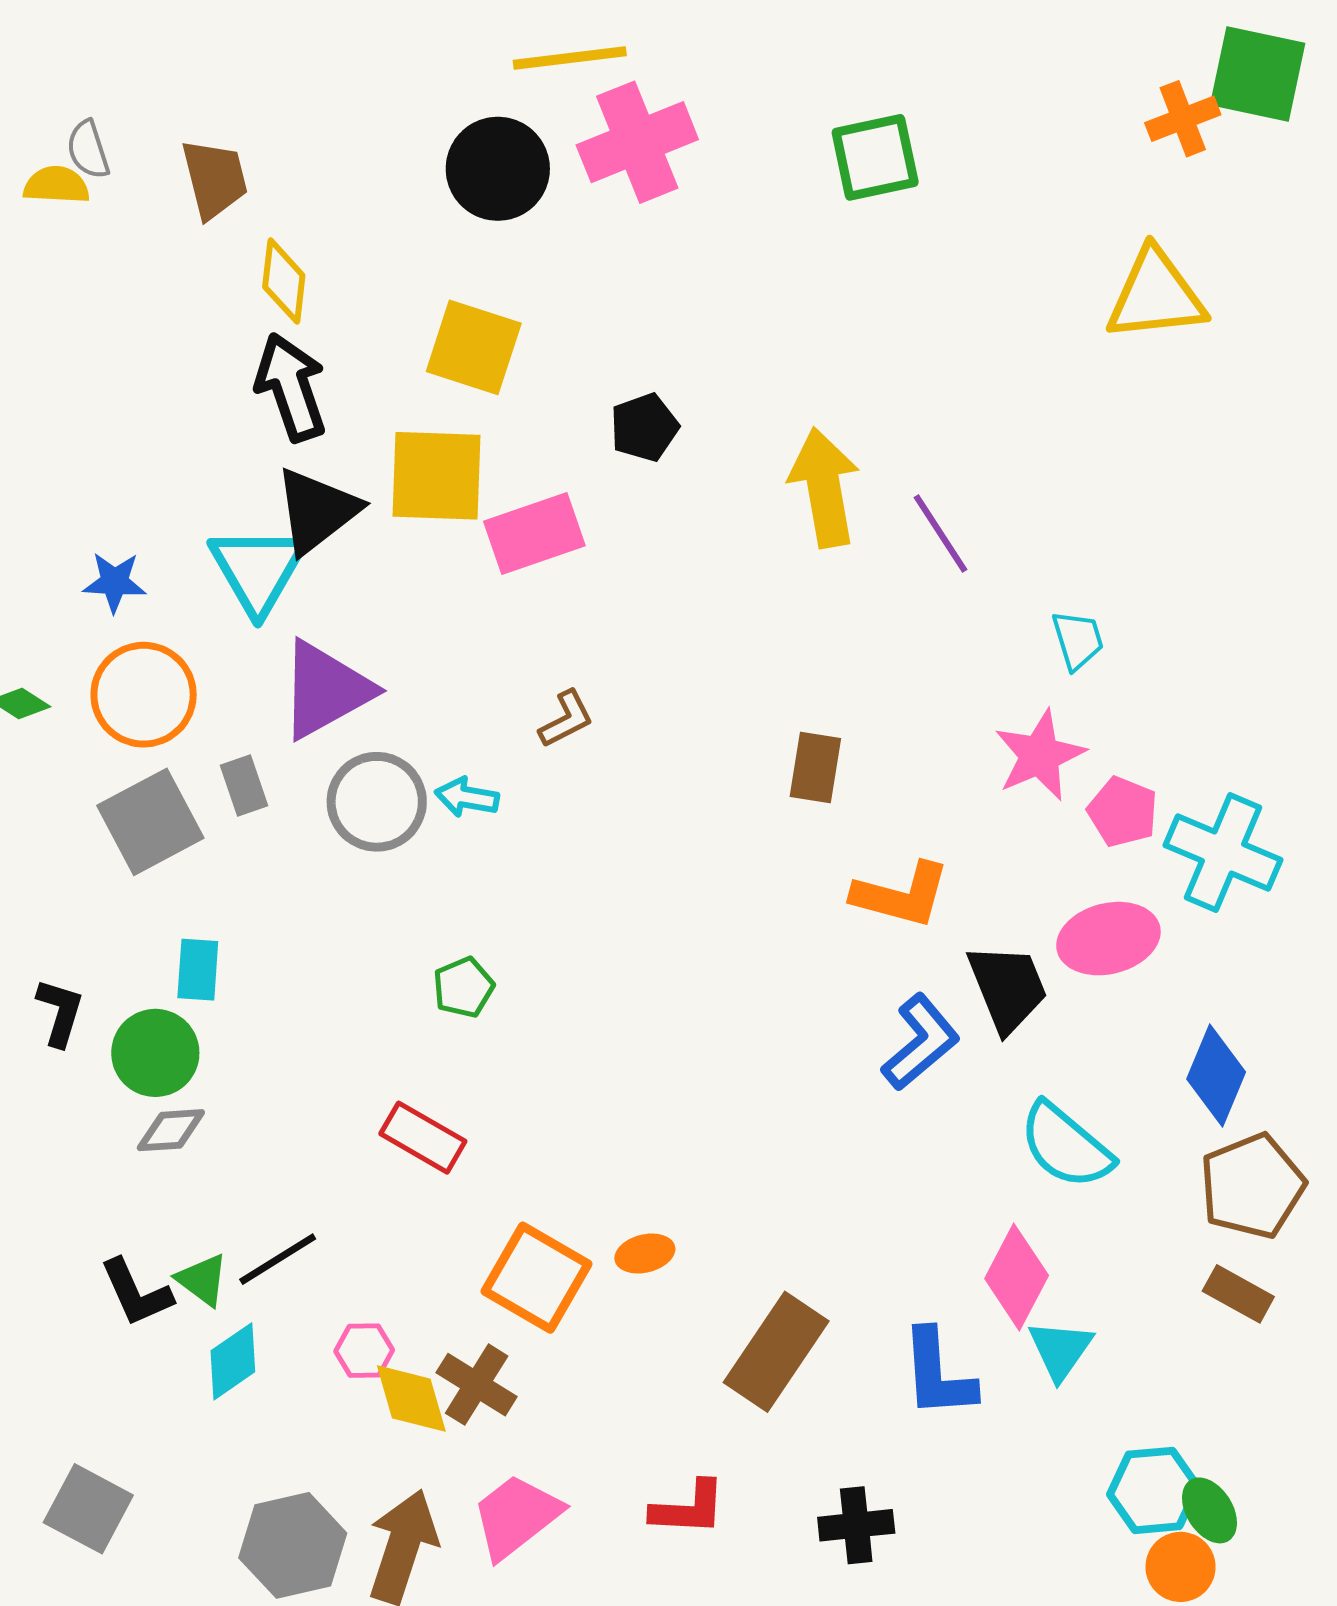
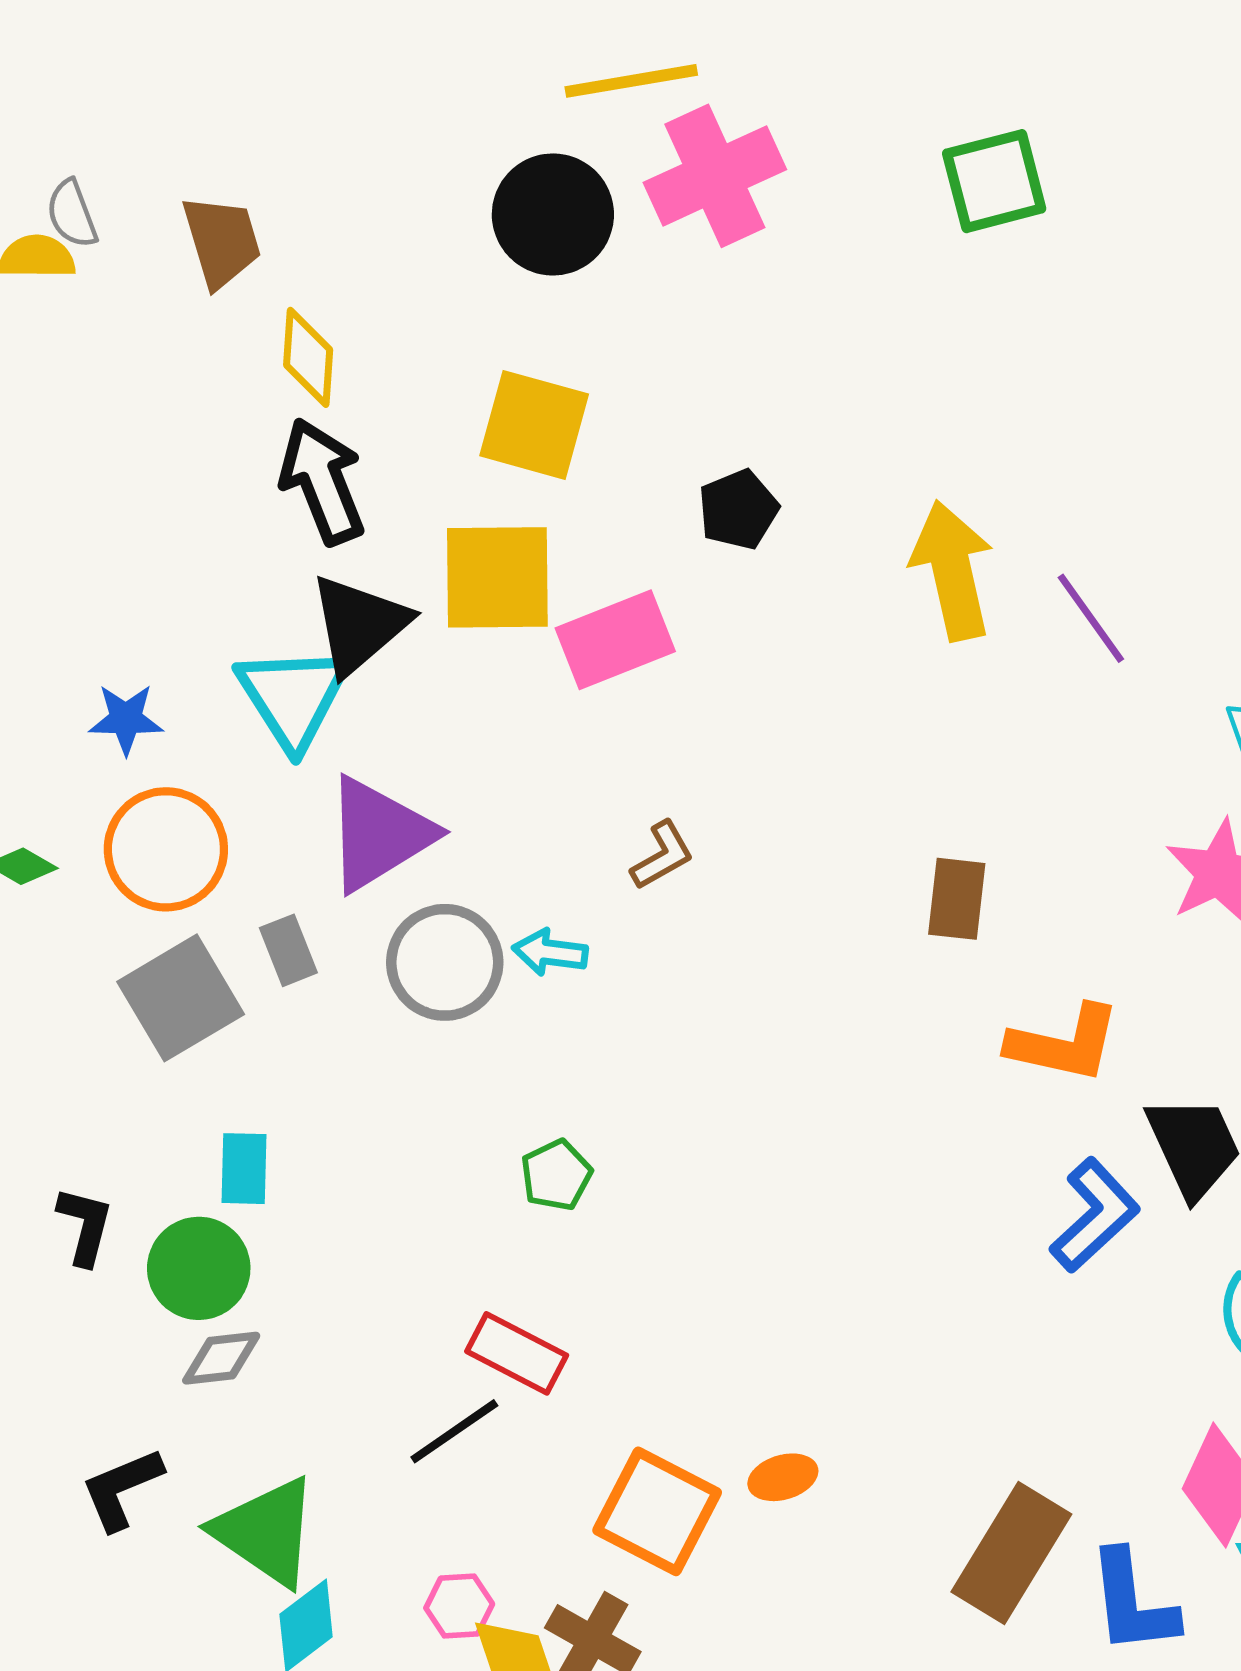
black line: (278, 1259) -> (454, 1431), moved
green triangle: (202, 1280) -> (266, 1532), size x1.8
black L-shape: (136, 1293) -> (122, 1489), moved, turned 94
brown rectangle: (776, 1352) -> (1011, 1553), moved

